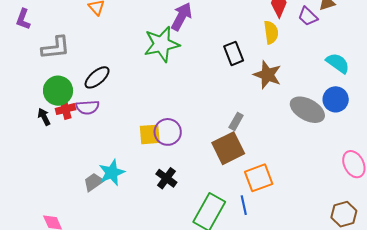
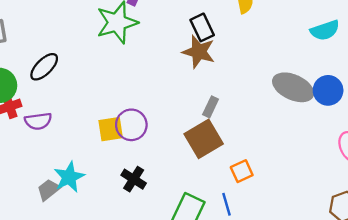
cyan semicircle: (338, 63) -> (325, 30), turned 130
brown star: (267, 75) -> (199, 52), moved
blue circle: (336, 99) -> (328, 90), moved
purple semicircle: (87, 107) -> (38, 121), moved
orange square: (259, 178) -> (242, 171), size x0.7

